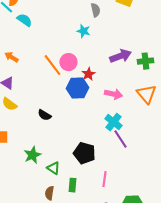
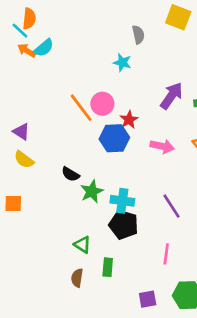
cyan semicircle: (24, 20) -> (44, 48), turned 105
purple arrow: (120, 56) -> (172, 96), turned -35
orange arrow: (11, 57) -> (27, 51), moved
cyan cross: (113, 122) -> (122, 201), moved, turned -30
green star: (32, 155) -> (92, 191), moved
pink line: (104, 179) -> (166, 254), moved

